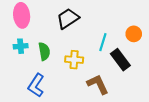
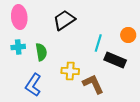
yellow cross: (74, 60) -> (70, 71), moved
black rectangle: (120, 60) -> (115, 60), turned -30

